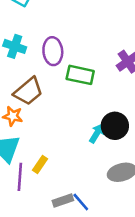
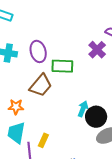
brown trapezoid: (28, 91) -> (41, 85), moved
black circle: (115, 126) -> (96, 117), moved

